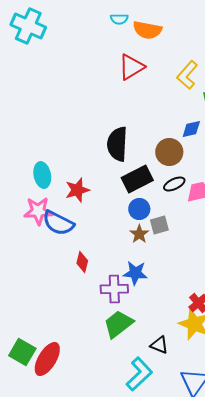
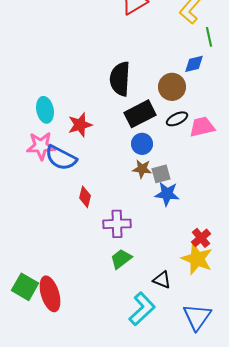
gray square: (159, 225) -> (161, 174), moved
brown star: (139, 234) -> (142, 169), turned -30
blue star: (135, 273) -> (167, 194), moved
green trapezoid: (118, 324) -> (121, 259), size x0.7
red ellipse: (47, 359) -> (50, 294), turned -48

